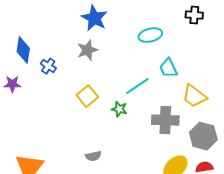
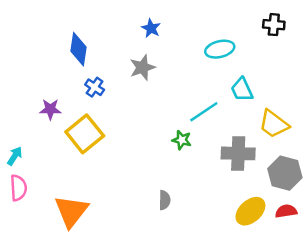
blue star: (94, 18) -> (151, 28), size x0.6
blue diamond: (23, 50) -> (79, 49), moved
yellow square: (87, 96) -> (85, 134), moved, size x1.4
gray semicircle: (93, 156) -> (165, 200), moved, turned -77

